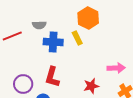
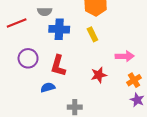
yellow rectangle: (77, 38) -> (92, 34), moved
purple circle: (23, 84) -> (28, 58), moved

